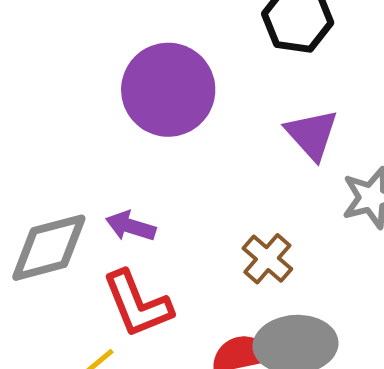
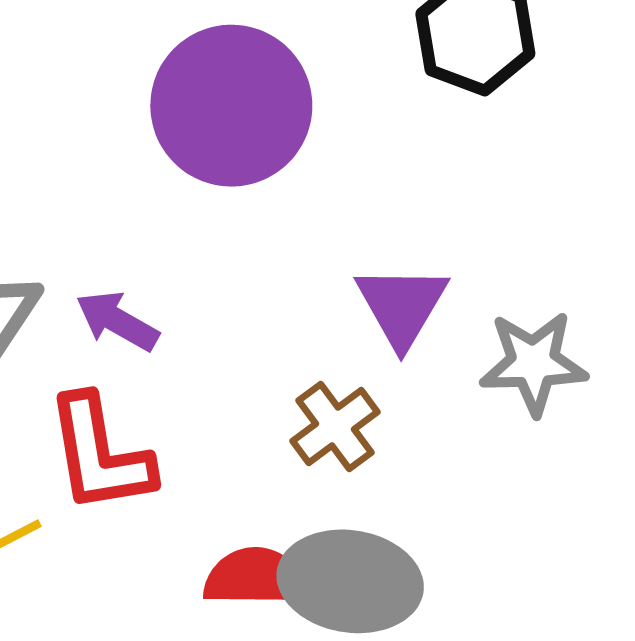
purple triangle: (312, 134) -> (402, 306), moved

